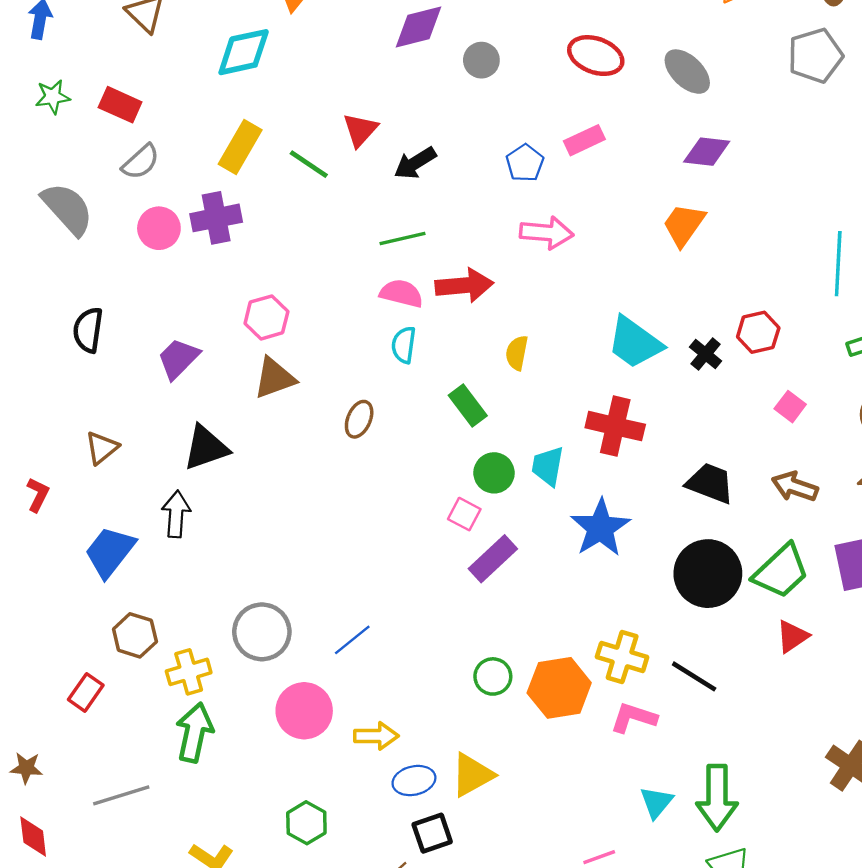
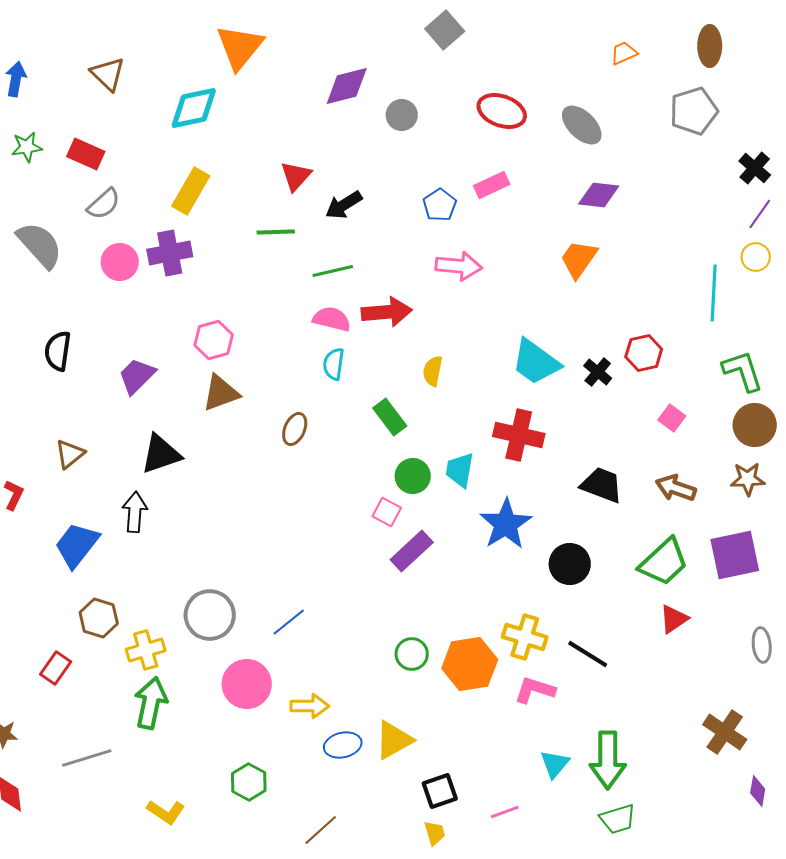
green line: (309, 164) -> (276, 232), moved, turned -36
black circle: (708, 574) -> (570, 564), moved, size x0.7
black square: (432, 833) -> (440, 791), moved

